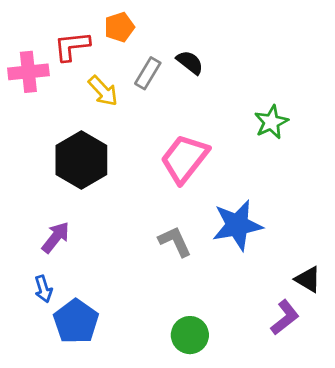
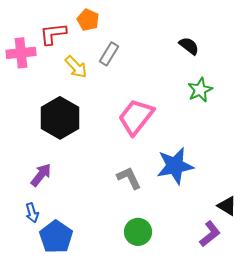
orange pentagon: (119, 27) -> (88, 20), turned -30
black semicircle: (190, 62) -> (189, 46), moved
green circle: (190, 335) -> (138, 232), moved

